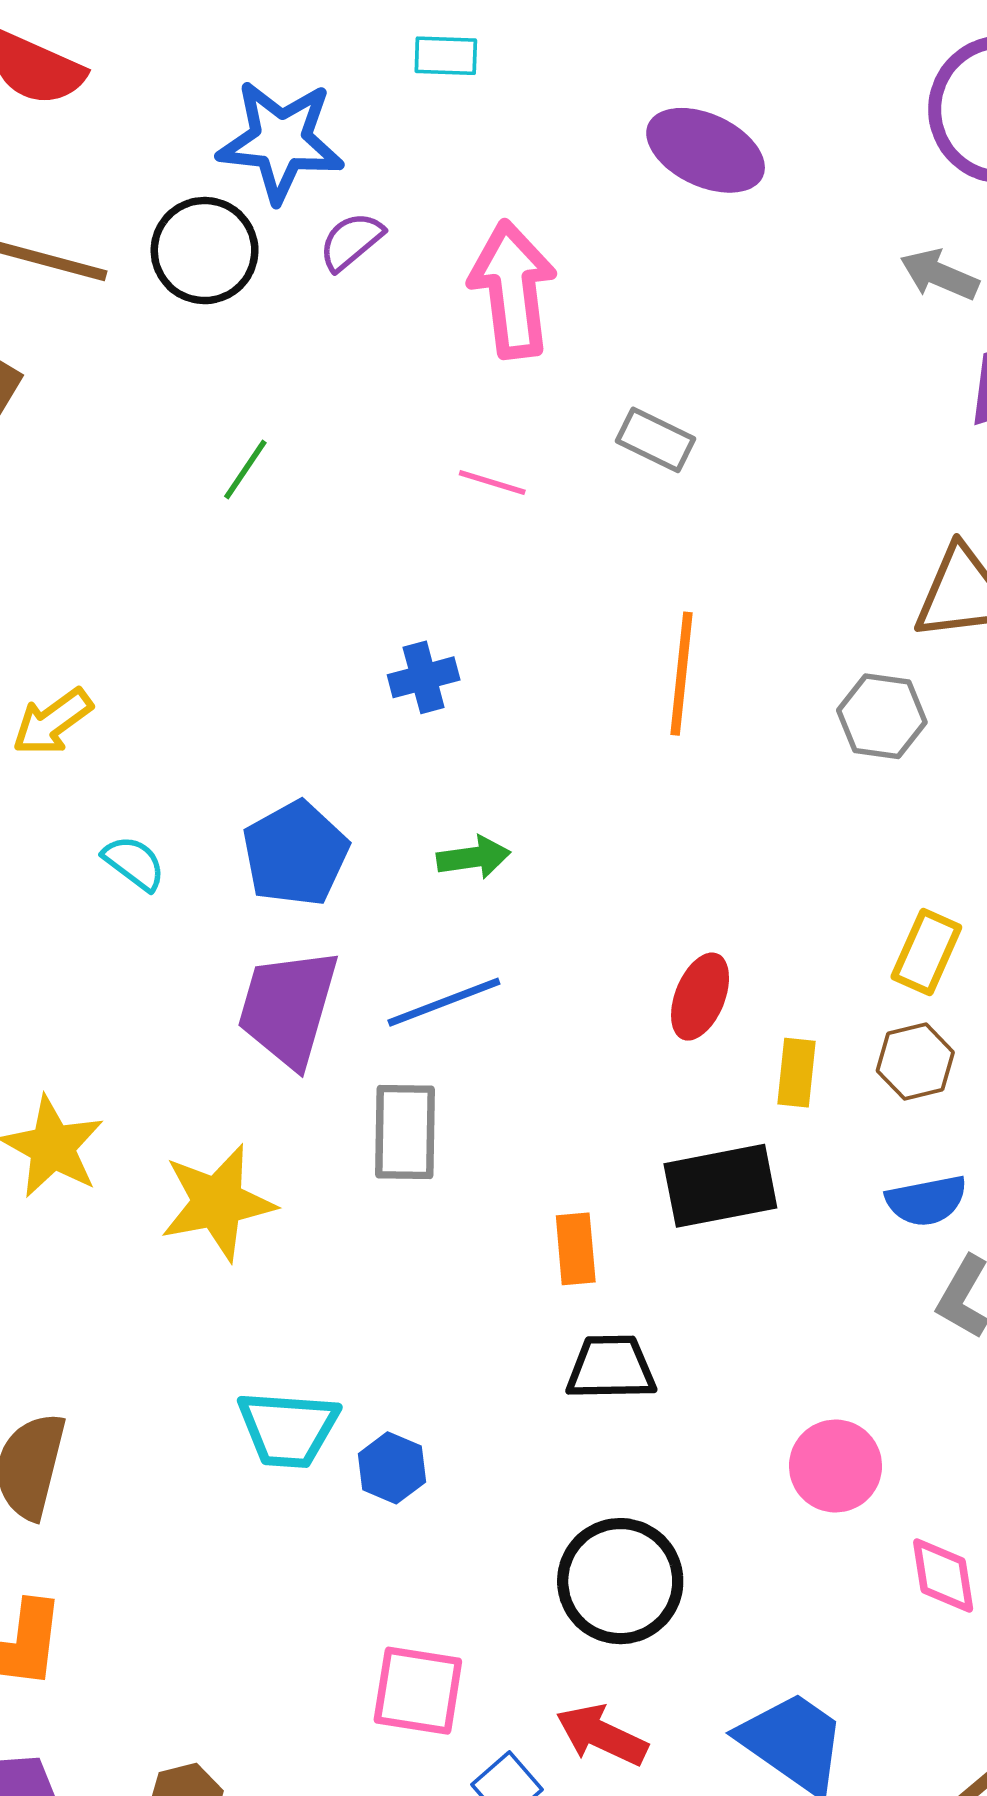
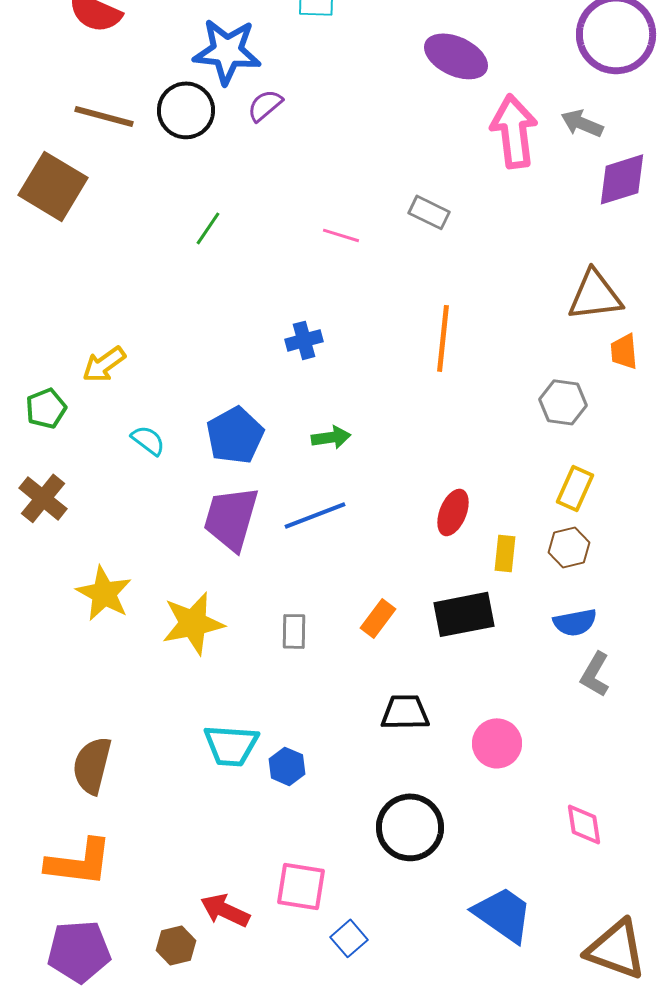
pink arrow: (513, 289) -> (514, 131), moved
gray hexagon: (882, 716) -> (563, 402), moved
gray rectangle: (405, 1132) -> (294, 631), moved, size x0.7
orange rectangle: (576, 1249) -> (378, 618), moved, turned 42
pink circle: (835, 1466) -> (497, 743), moved
red arrow: (602, 1735) -> (225, 910), moved

